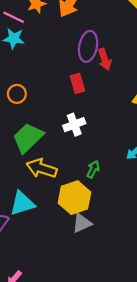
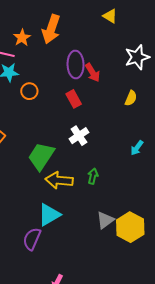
orange circle: (17, 94) -> (29, 91), moved
green arrow: (93, 169) -> (93, 176), moved
yellow hexagon: (74, 198) -> (130, 227), moved

